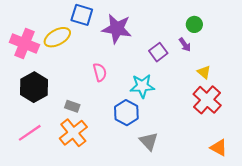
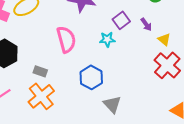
purple arrow: (185, 45) -> (146, 24), moved
pink semicircle: (100, 72) -> (66, 39), size x1.5
cyan star: (142, 86) -> (107, 39), moved, size x0.7

